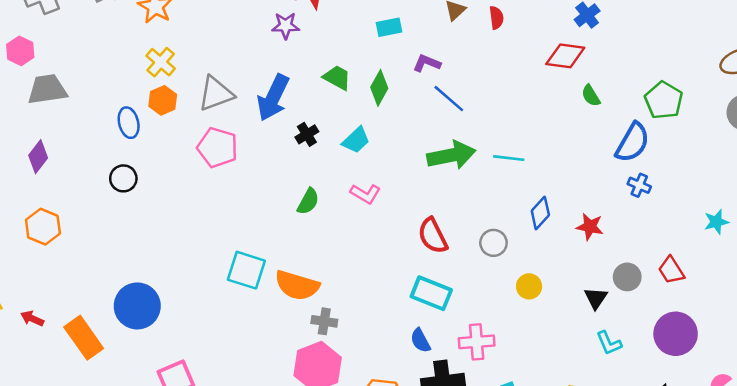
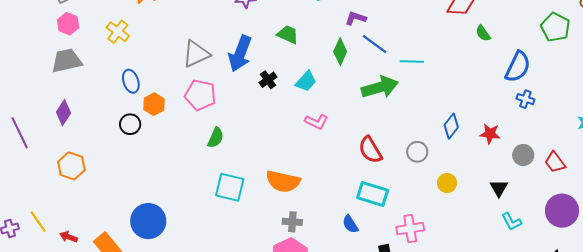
pink hexagon: (20, 51) -> (68, 24), moved
yellow cross: (161, 62) -> (118, 32), moved
green diamond: (379, 88) -> (340, 52), moved
orange hexagon: (163, 100) -> (154, 104), moved
green pentagon: (664, 100) -> (555, 27), moved
cyan line: (509, 158) -> (412, 61), moved
green semicircle: (308, 201) -> (216, 138), moved
gray circle: (627, 277) -> (523, 155), moved
orange semicircle: (297, 285) -> (283, 181), moved
blue semicircle: (420, 341) -> (350, 224), moved

